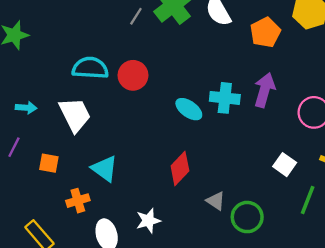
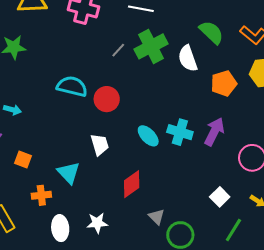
white trapezoid: (75, 115) -> (100, 145), moved, size x0.7

